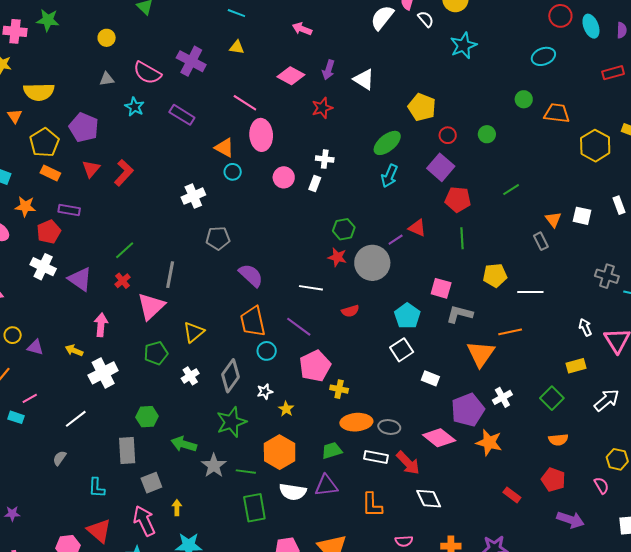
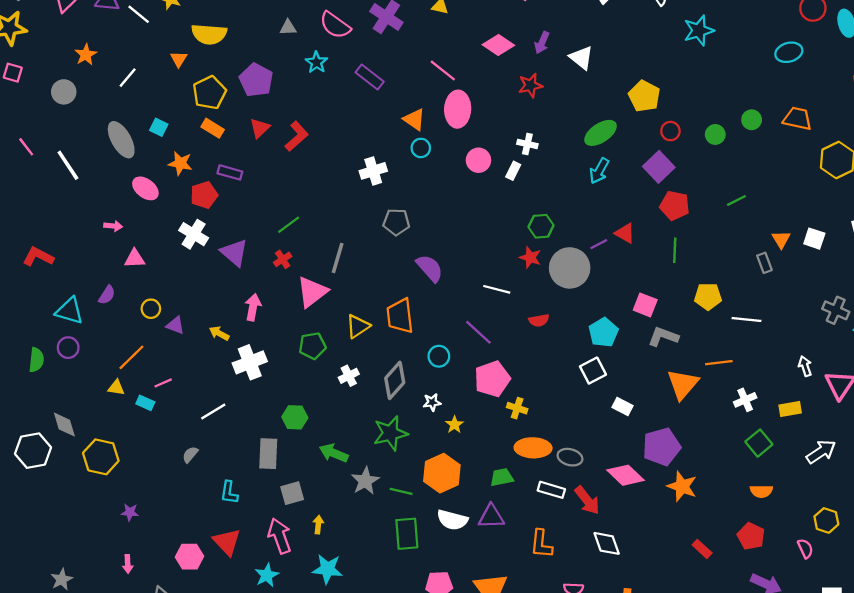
green circle: (524, 99) -> (752, 120), moved
orange trapezoid: (253, 321) -> (400, 316), moved
white cross: (502, 397) -> (745, 400), moved

